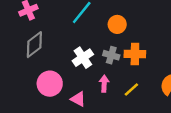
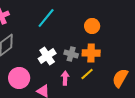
orange circle: (117, 24) -> (92, 26), moved
yellow line: (131, 90) -> (87, 74), moved

